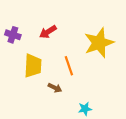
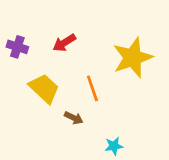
yellow trapezoid: (33, 66) -> (44, 88), turned -50

